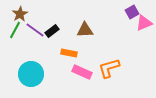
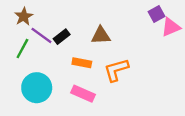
green line: (15, 30) -> (22, 49), moved
orange L-shape: (109, 68) -> (116, 70), moved
pink rectangle: (82, 72) -> (83, 94), moved

